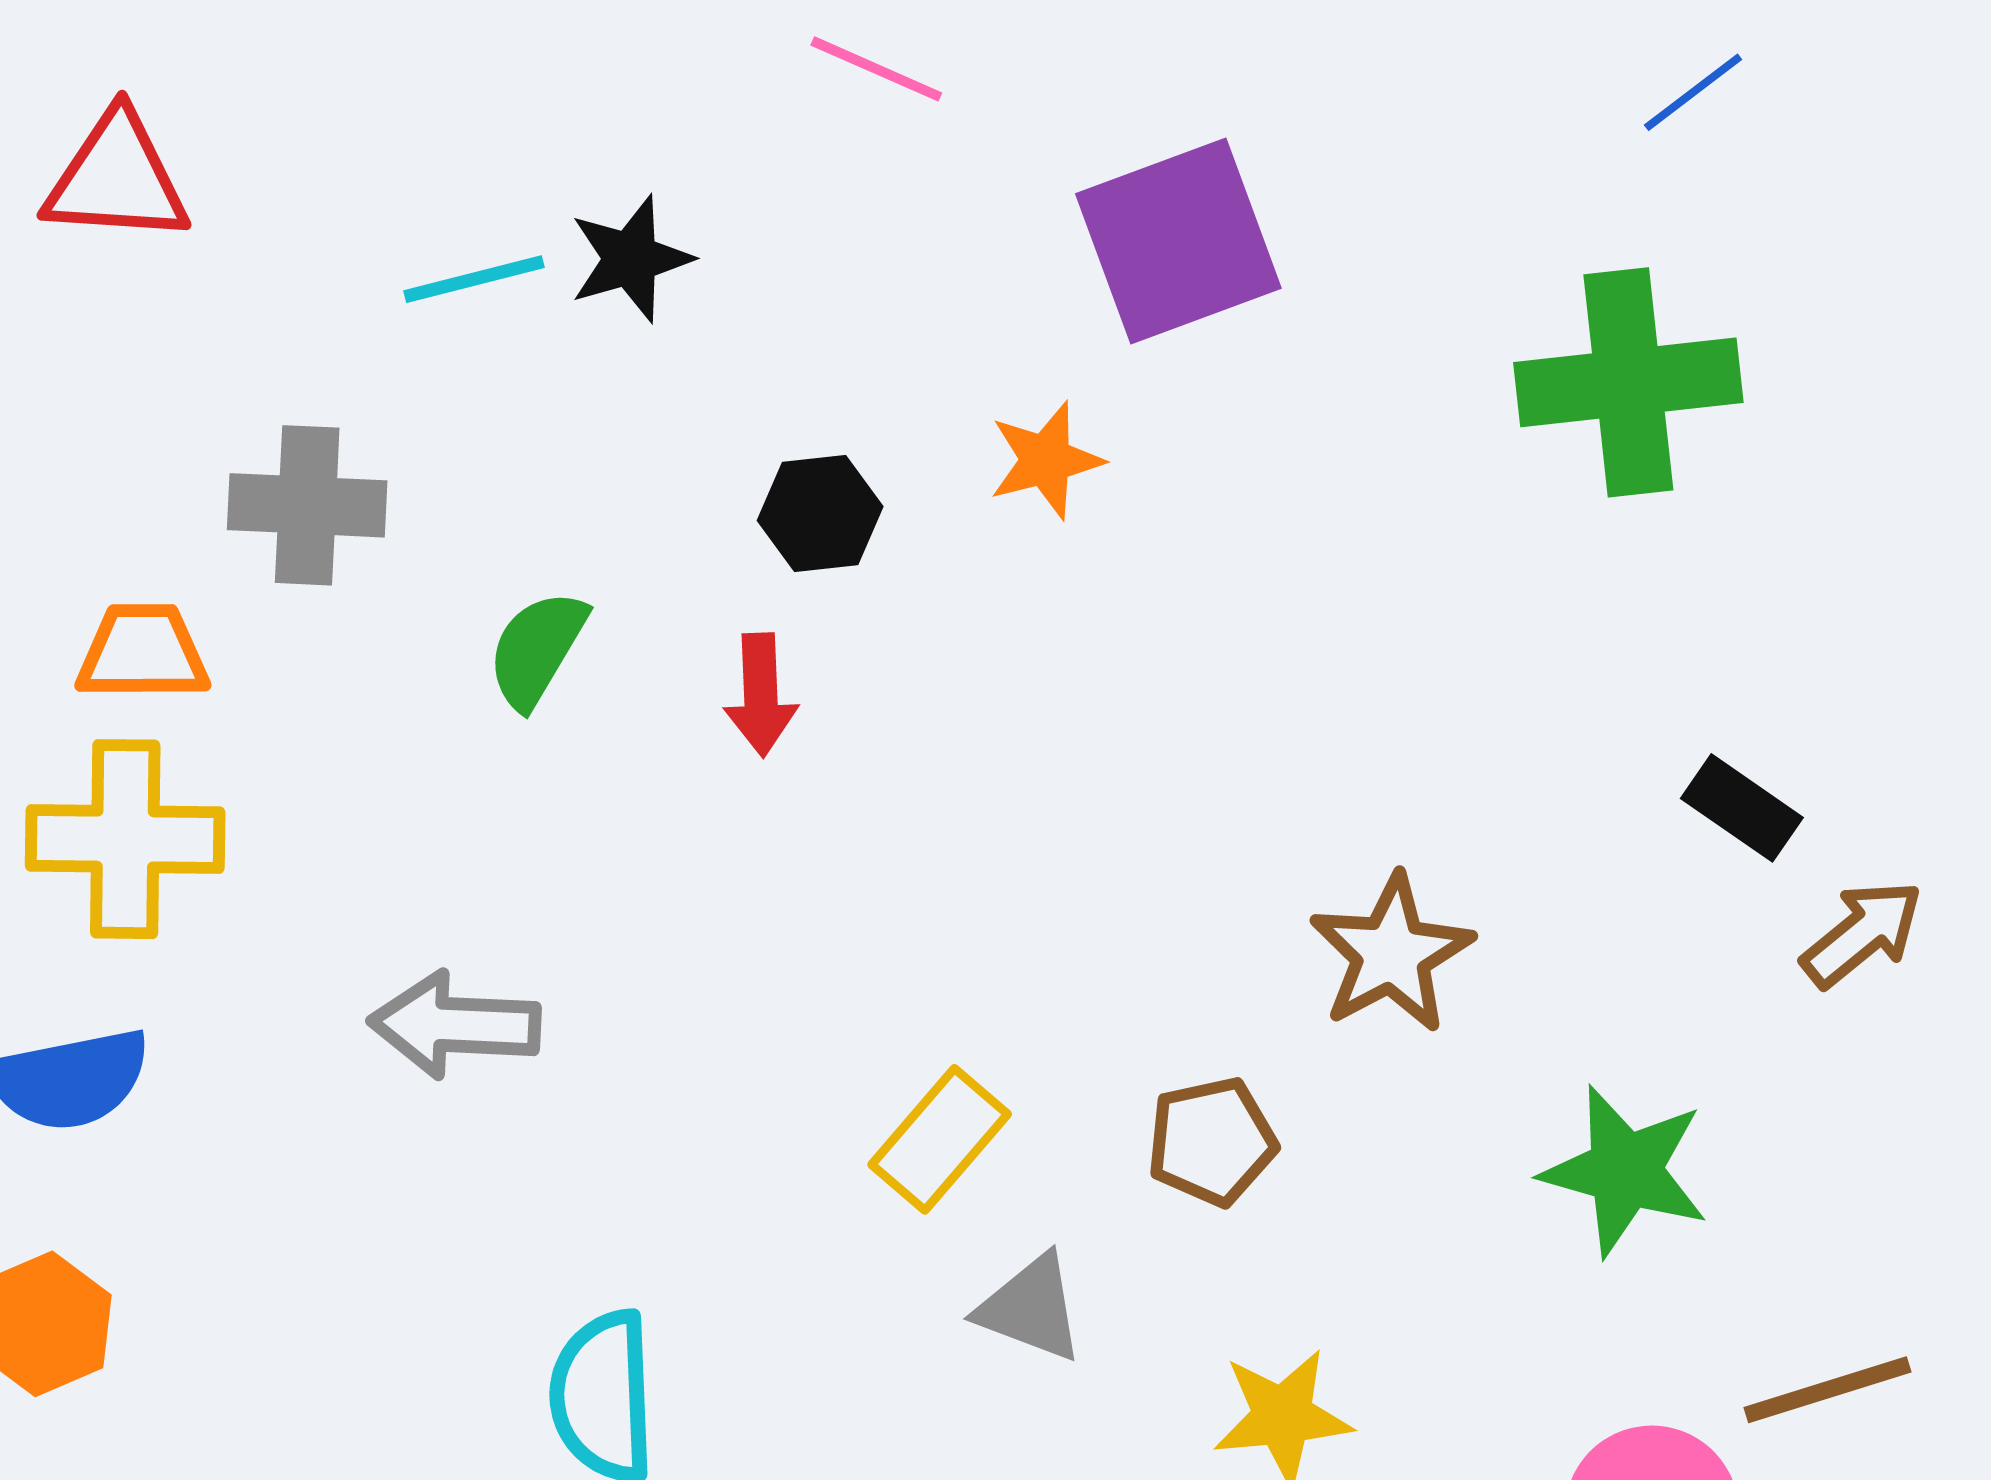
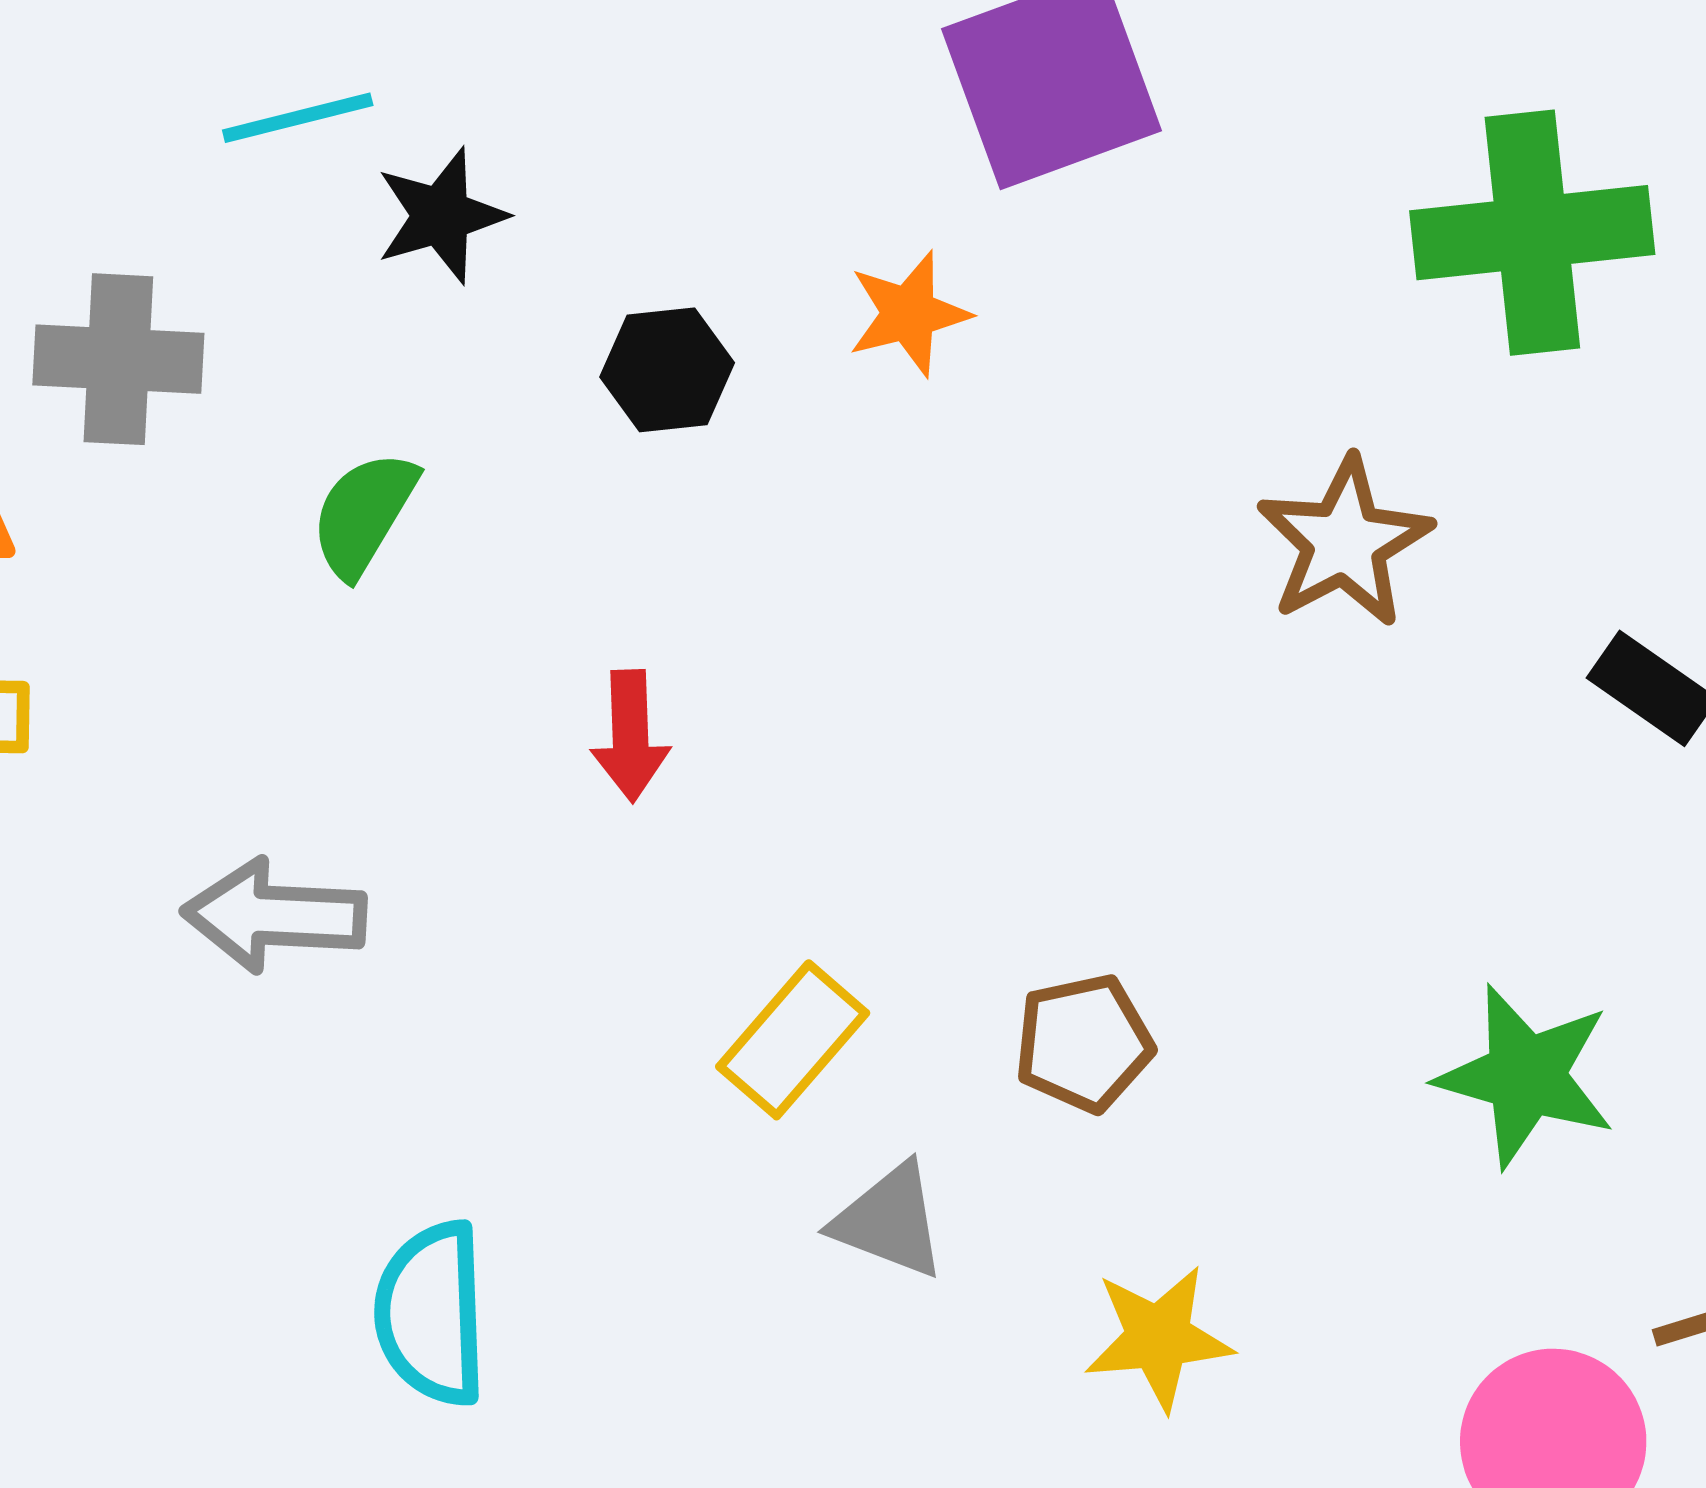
black star: (631, 259) -> (441, 216), moved
red arrow: (761, 695) -> (630, 736), moved
brown star: (1391, 954) -> (1344, 542), moved

